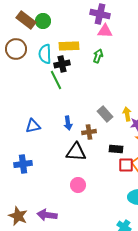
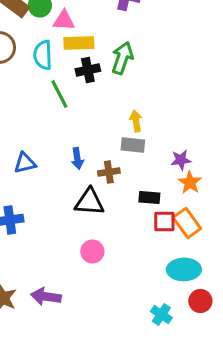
pink triangle: (105, 31) -> (64, 20), moved
green arrow: (98, 56) -> (122, 58), size x1.5
black cross: (62, 64) -> (88, 70), moved
gray rectangle: (105, 114) -> (133, 145), turned -42
yellow arrow: (127, 114) -> (136, 121), moved

